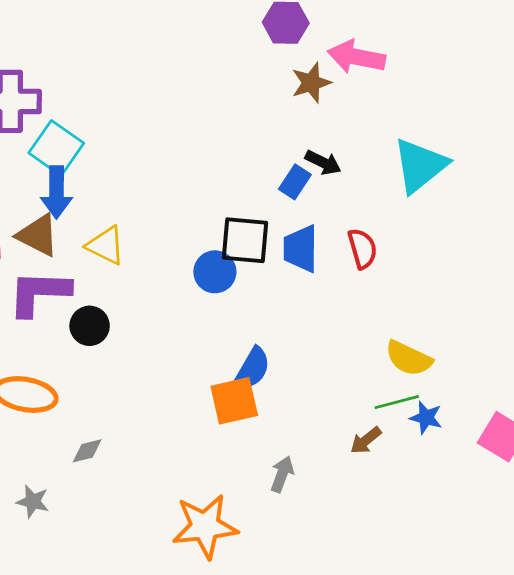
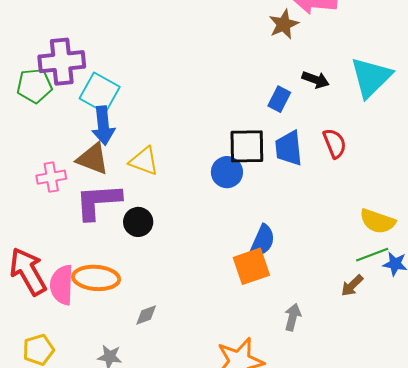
black arrow: (323, 163) -> (316, 80), moved

